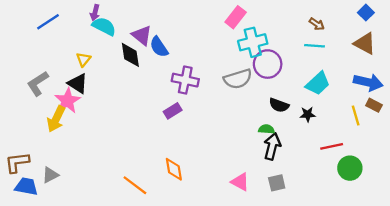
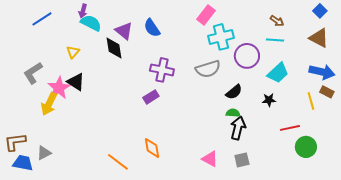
blue semicircle: (159, 47) -> (152, 28), moved
purple circle: (268, 64) -> (247, 56), moved
black triangle: (78, 83) -> (76, 82), moved
black semicircle: (279, 105) -> (234, 92), moved, turned -60

